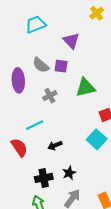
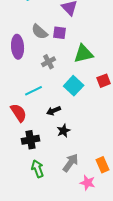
cyan square: (97, 139) -> (74, 86), moved
black star: (69, 173) -> (64, 131), moved
black cross: (44, 178) -> (31, 140), moved

